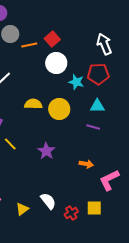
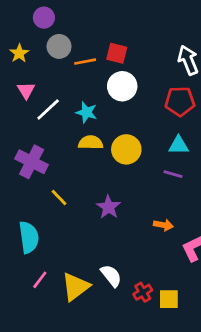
red square: (52, 39) -> (117, 53), turned -35
cyan star: (76, 82) -> (86, 112), moved
yellow square: (94, 208) -> (169, 299), moved
yellow triangle: (22, 209) -> (76, 287), size x1.6

